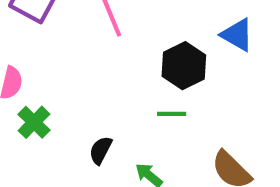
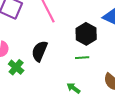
black semicircle: (101, 150) -> (40, 51), moved, size x1.5

